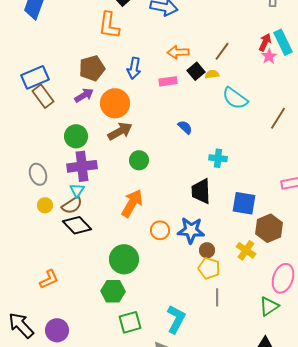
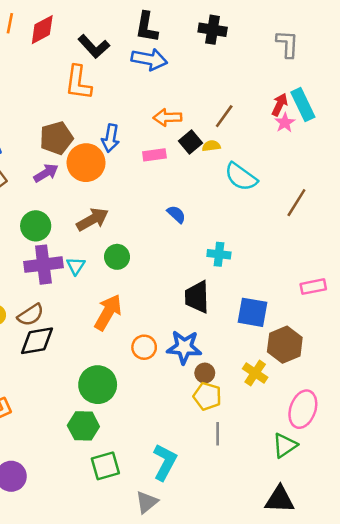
orange circle: (115, 103) -> (86, 163), moved
cyan triangle: (77, 190) -> (76, 266), moved
black diamond: (77, 225) -> (37, 341), turned -56

